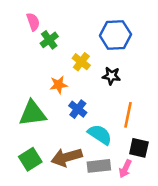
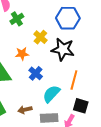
black star: (111, 76) -> (63, 49), size x1.6
cyan semicircle: (100, 135) -> (51, 94), turned -84
brown arrow: (67, 157) -> (25, 110), size x0.6

